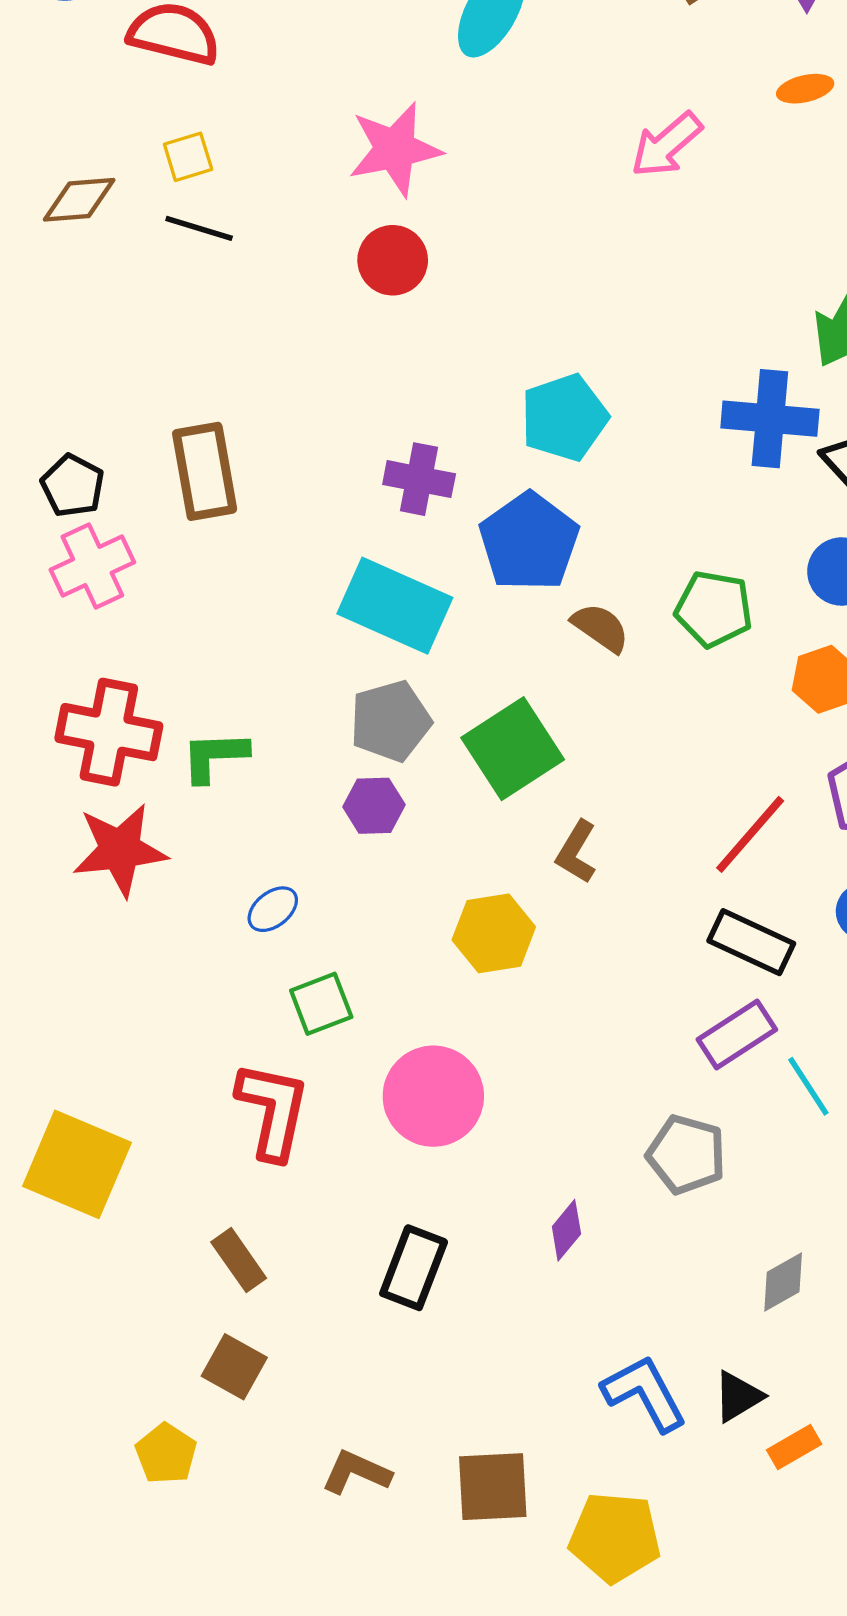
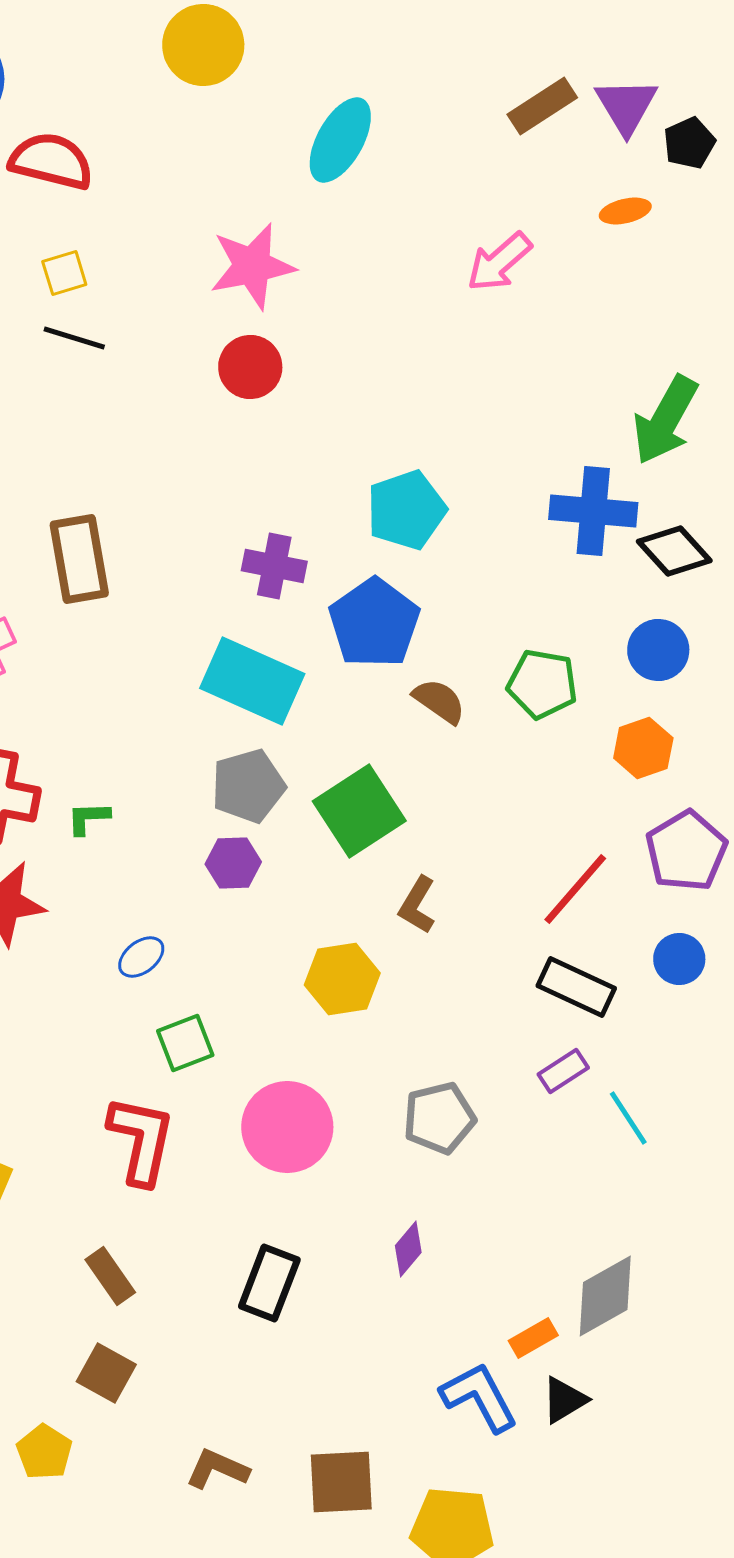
green L-shape: (214, 756) -> (88, 818), size x0.7
purple rectangle: (737, 1035) -> (563, 1071), size x0.7
gray pentagon: (686, 1154) -> (439, 1118), moved, turned -30
gray diamond: (783, 1282) -> (605, 1296), size x1.5
orange rectangle: (794, 1447) -> (533, 1338), moved

